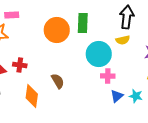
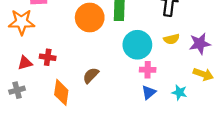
yellow semicircle: (123, 40) -> (171, 39), moved
brown semicircle: (58, 81) -> (91, 75), turned -105
blue triangle: (117, 96) -> (149, 92), moved

